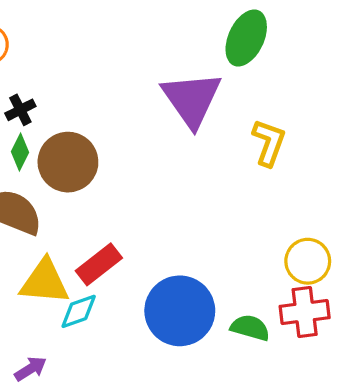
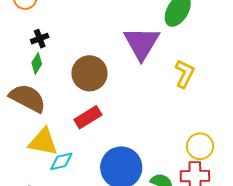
brown circle: (68, 162) -> (90, 73), moved
red rectangle: (99, 264) -> (88, 117), moved

